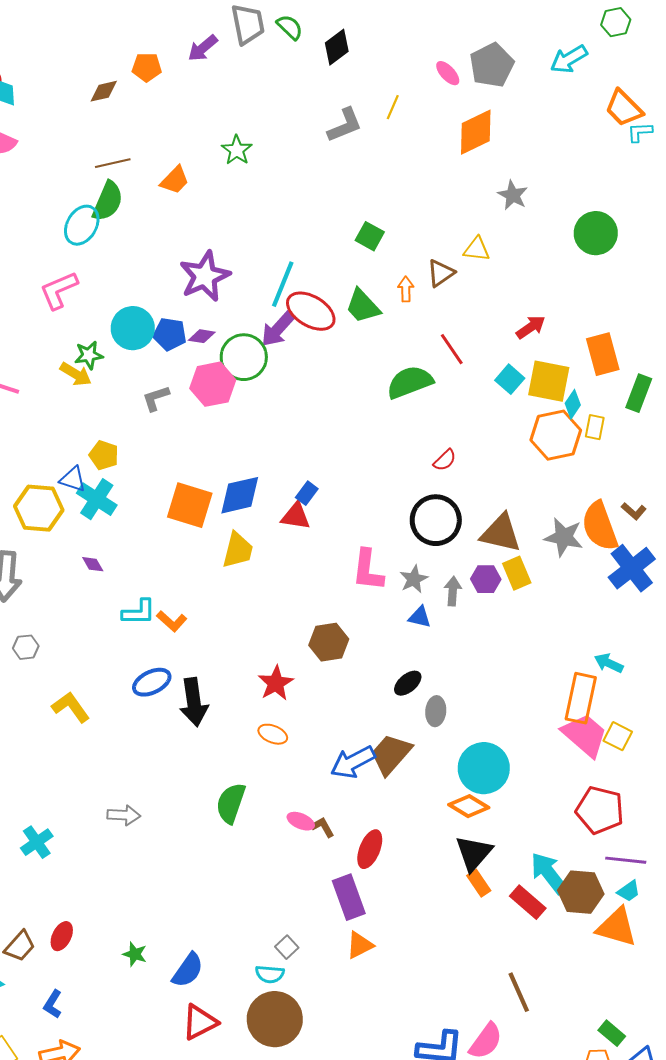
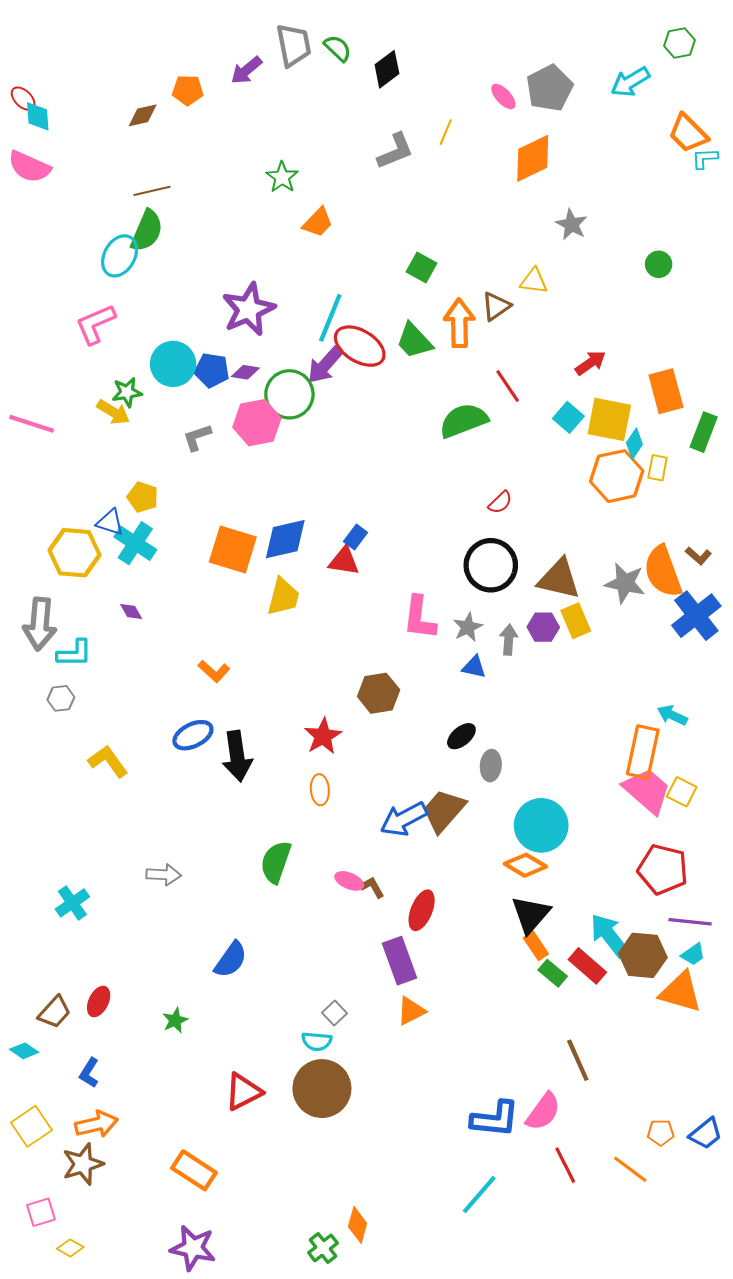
orange trapezoid: (175, 180) -> (318, 222), moved
green circle: (596, 233) -> (659, 264), size x0.6
orange arrow: (406, 289) -> (459, 323), size x1.8
cyan L-shape: (139, 612) -> (74, 653), moved
orange ellipse: (273, 734) -> (320, 790), turned 64
green star: (135, 954) -> (175, 1020), turned 30
blue semicircle: (188, 970) -> (231, 960), moved
green rectangle: (612, 1033) -> (553, 973), moved

